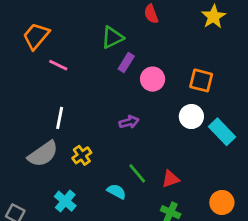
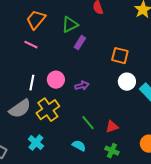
orange trapezoid: (36, 36) -> (36, 20), moved
pink circle: (153, 79) -> (56, 80), moved
orange square: (201, 80) -> (120, 56), moved
yellow cross: (82, 155) -> (48, 110), size x1.6
cyan semicircle: (116, 191) -> (79, 146), moved

